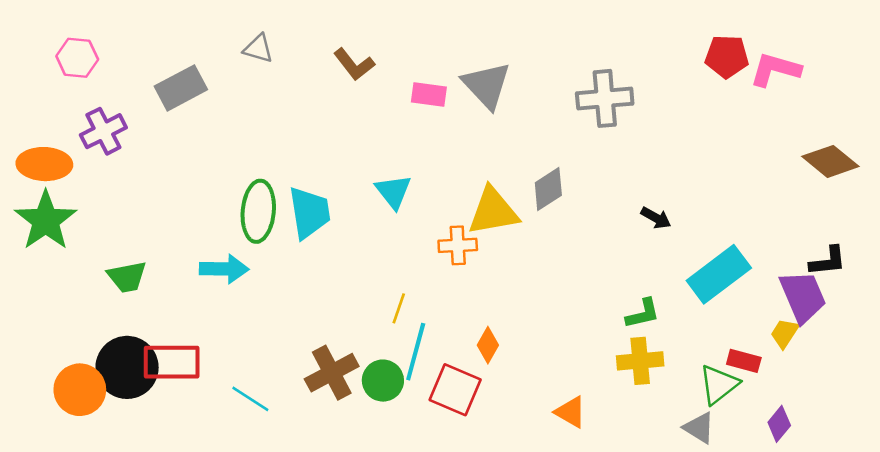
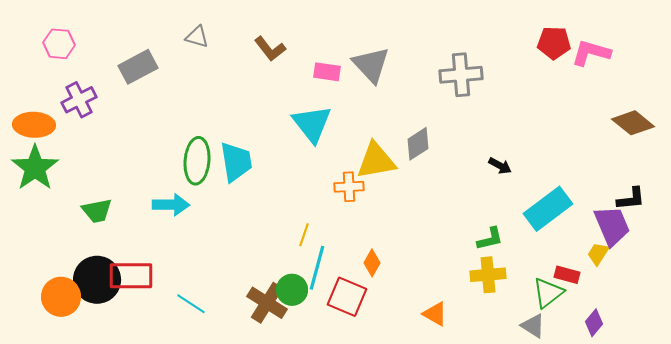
cyan triangle: (393, 192) -> (312, 124), moved, size x1.4
brown cross: (332, 373) -> (267, 303), moved, turned -30

